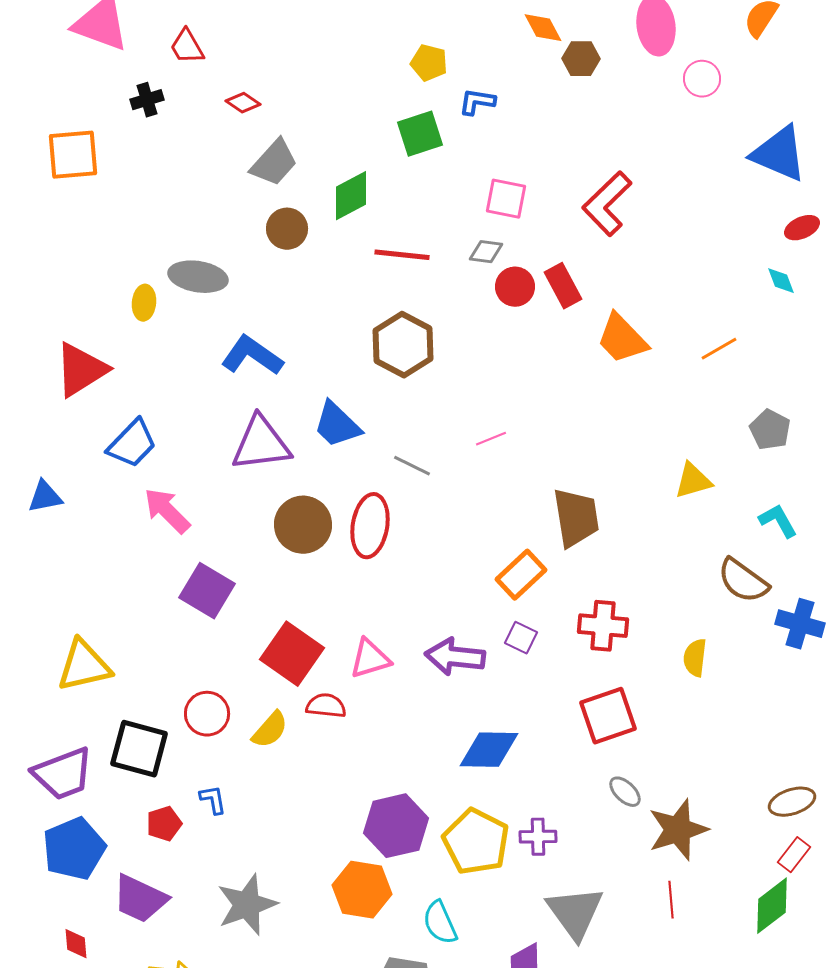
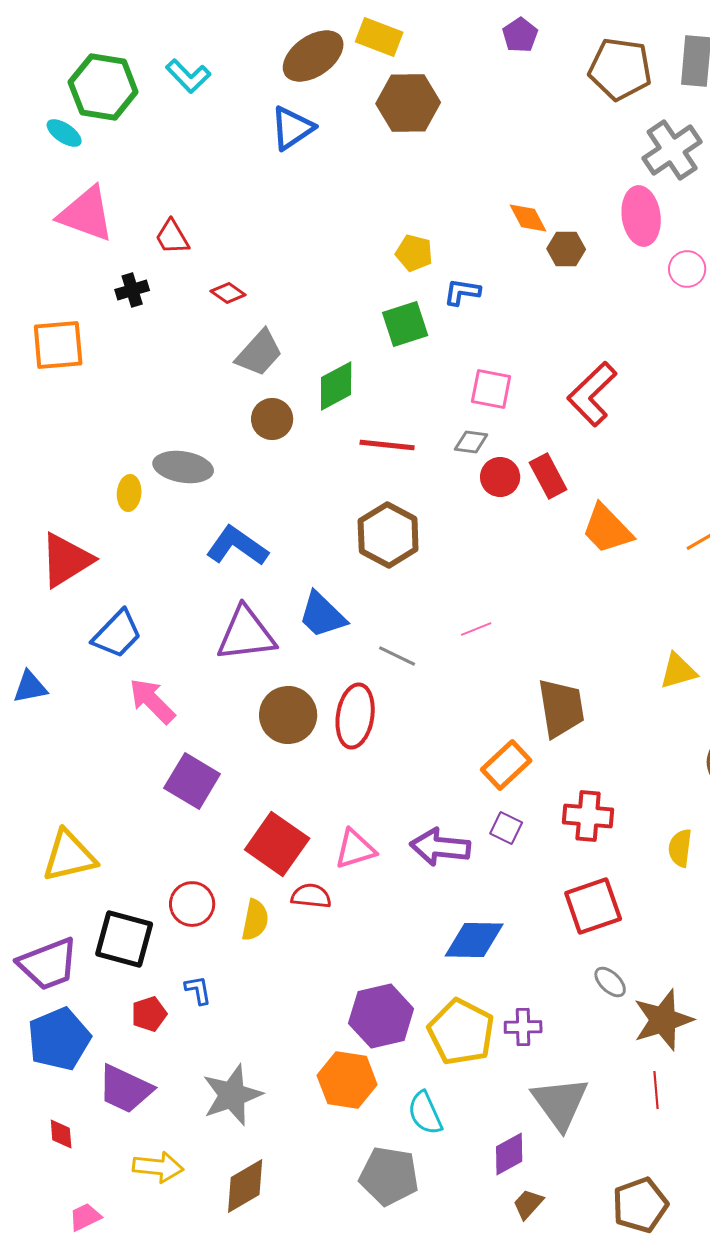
yellow semicircle: (270, 730) -> (255, 920), turned -30

